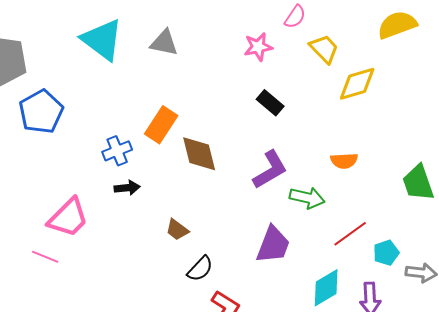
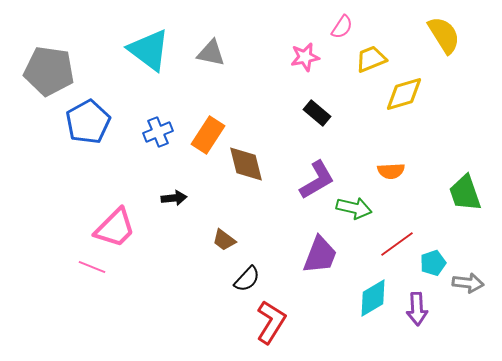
yellow semicircle: (397, 25) -> (444, 35), turned 78
yellow trapezoid: (324, 49) -> (371, 59), turned -68
blue cross: (117, 151) -> (158, 132), moved

